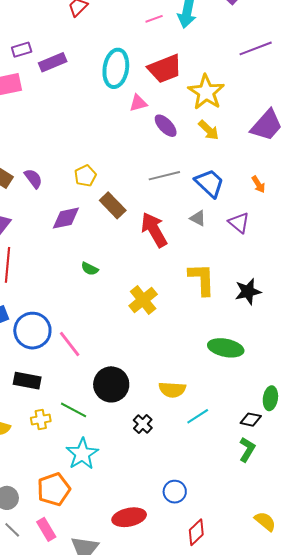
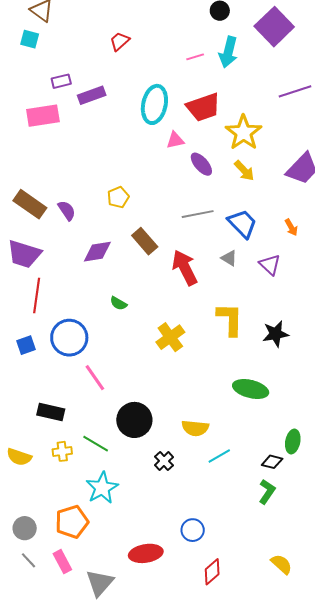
yellow pentagon: (85, 176) -> (118, 197), moved
blue circle: (32, 331) -> (69, 338), moved

